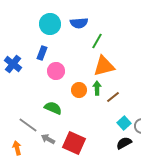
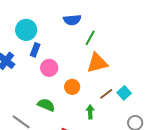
cyan circle: (50, 24) -> (26, 30), moved
green arrow: (97, 88) -> (90, 112), moved
cyan square: (124, 123) -> (124, 93), moved

